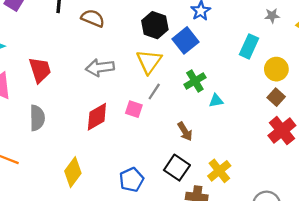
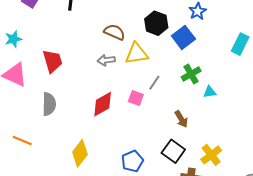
brown semicircle: (93, 18) -> (114, 32), moved
yellow triangle: (149, 62) -> (137, 54), moved, turned 45
gray arrow: (100, 68) -> (106, 60), size x0.7

